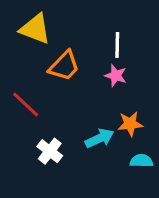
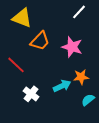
white line: (117, 45) -> (79, 12), moved, turned 42
pink star: (116, 76) -> (72, 47), size x1.5
cyan semicircle: (141, 161) -> (88, 100), turned -40

